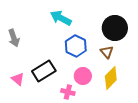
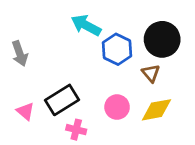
blue hexagon: (76, 46) -> (117, 49), moved
yellow diamond: (111, 78) -> (156, 110), turned 35
pink cross: (68, 92) -> (76, 130), moved

